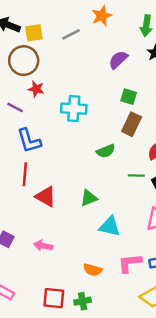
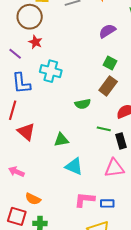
cyan cross: (74, 109) -> (51, 71), moved
orange semicircle: (93, 270) -> (33, 199), moved

